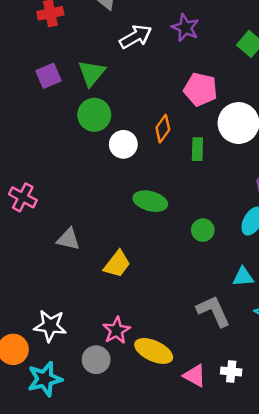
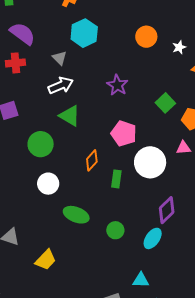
white arrow: (136, 37) -> (61, 85), moved
green triangle: (92, 73) -> (70, 116), moved, turned -45
white circle: (123, 144) -> (48, 184), moved
green circle: (203, 230) -> (115, 230), moved

